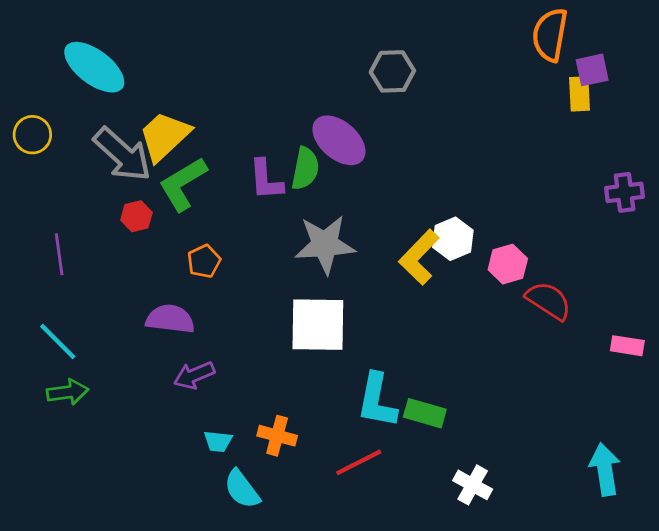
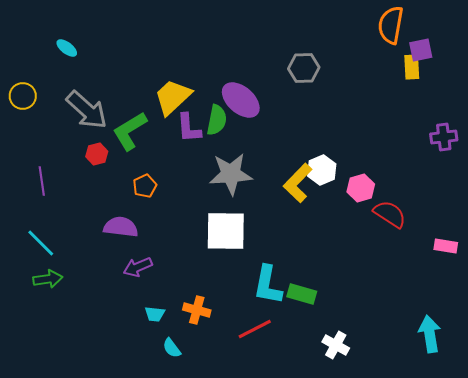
cyan ellipse: (94, 67) -> (67, 48), size x0.5
gray hexagon: (392, 71) -> (304, 68), moved
yellow trapezoid: (165, 136) -> (173, 97), moved
cyan semicircle: (242, 489) -> (172, 348), size x0.7

